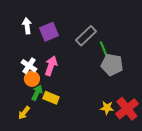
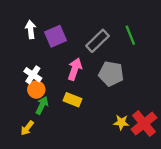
green line: (104, 50) -> (130, 35), moved
gray pentagon: (112, 65) -> (111, 74), moved
pink arrow: (51, 66) -> (75, 69), moved
yellow rectangle: (51, 98) -> (73, 100), moved

